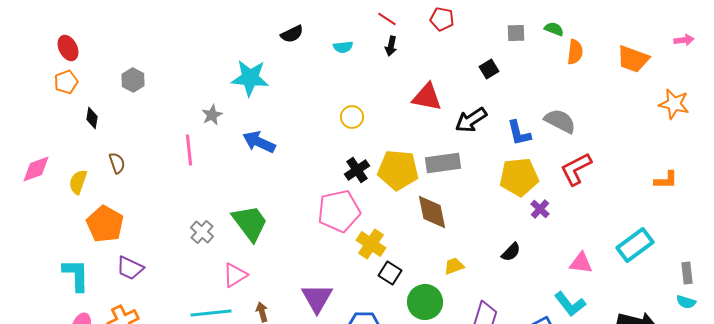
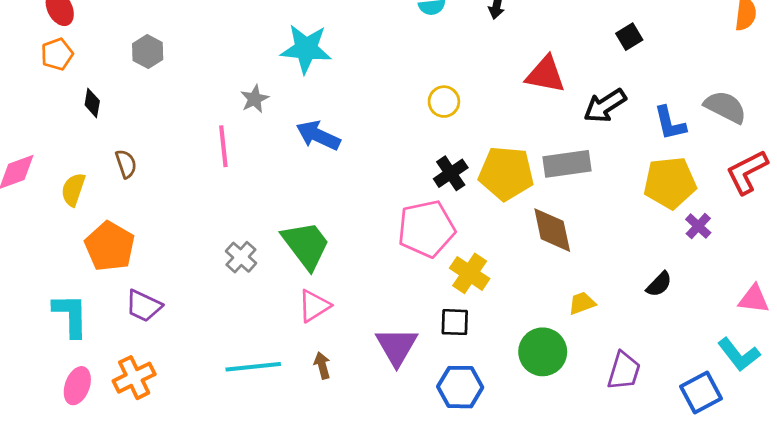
black square: (390, 273) -> (455, 322), moved, turned -30
pink triangle: (235, 275) -> (314, 306), moved

